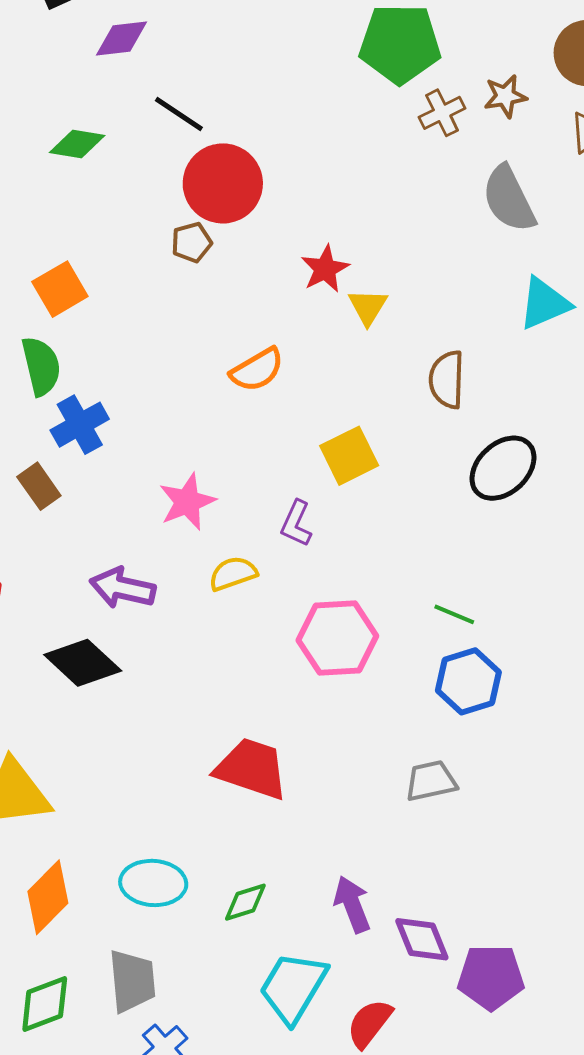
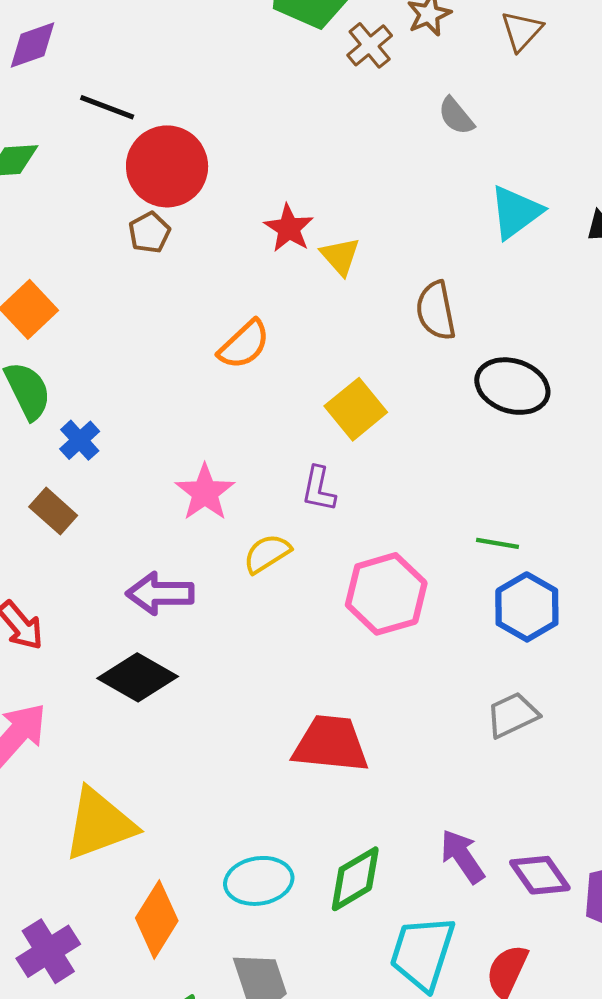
gray semicircle: (509, 199) -> (456, 116), size x0.6
blue cross: (80, 425) -> (80, 440), size x0.7
black ellipse: (503, 468) -> (512, 386), turned 74
green diamond: (245, 902) -> (355, 879), size x1.4

